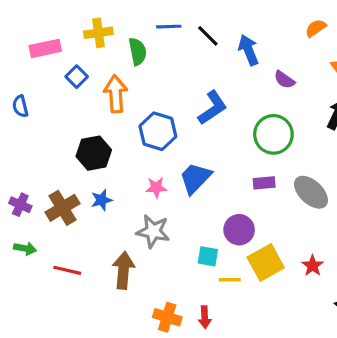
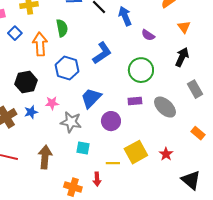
green semicircle: (138, 52) -> (62, 28), moved
pink star: (156, 188) -> (52, 103), moved
purple circle: (239, 230) -> (111, 121), moved
gray star: (153, 231) -> (71, 122), moved
cyan square: (208, 256) -> (83, 148), moved
red arrow: (205, 317) -> (97, 179), moved

